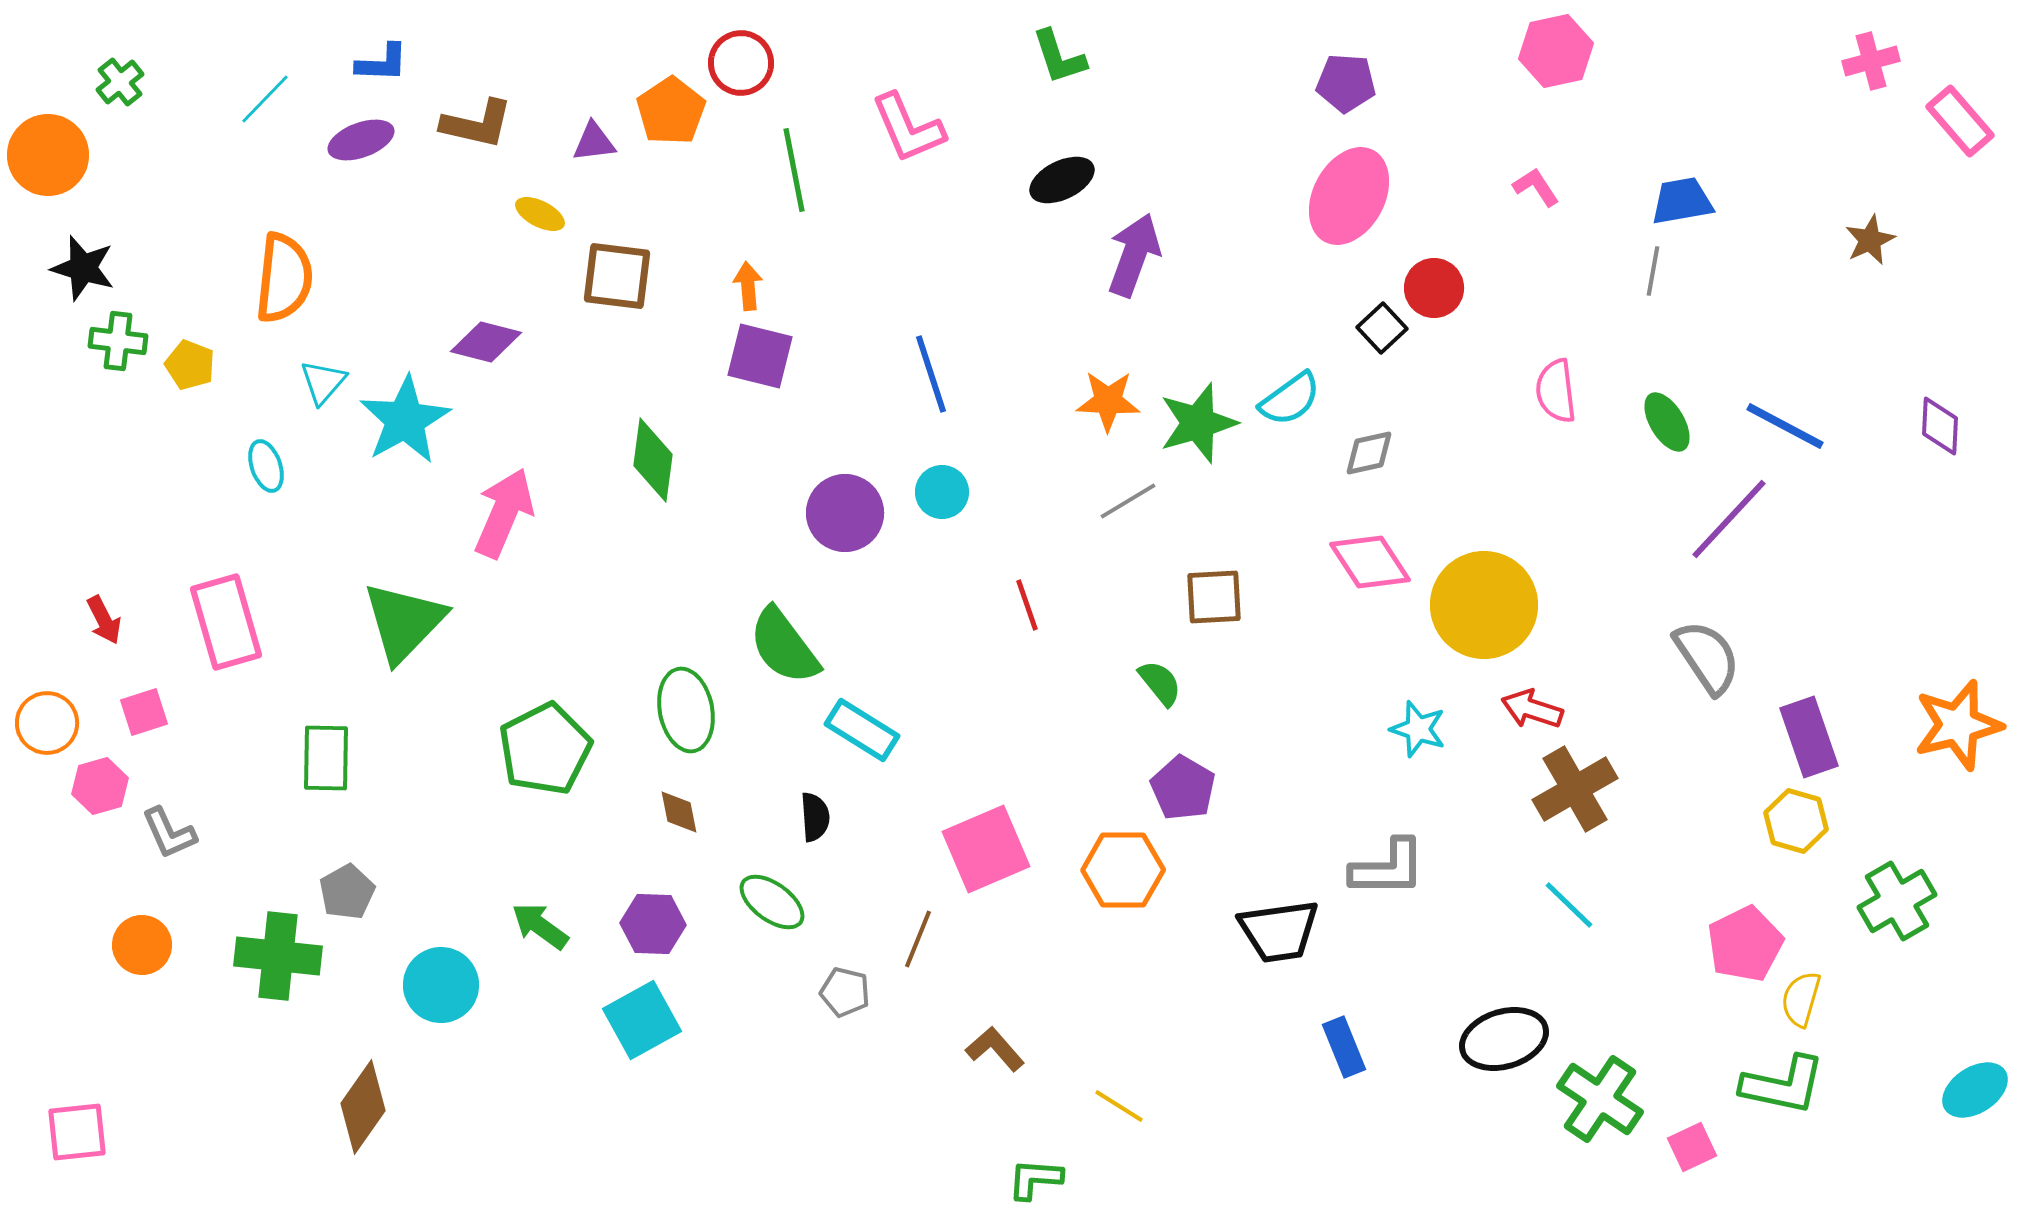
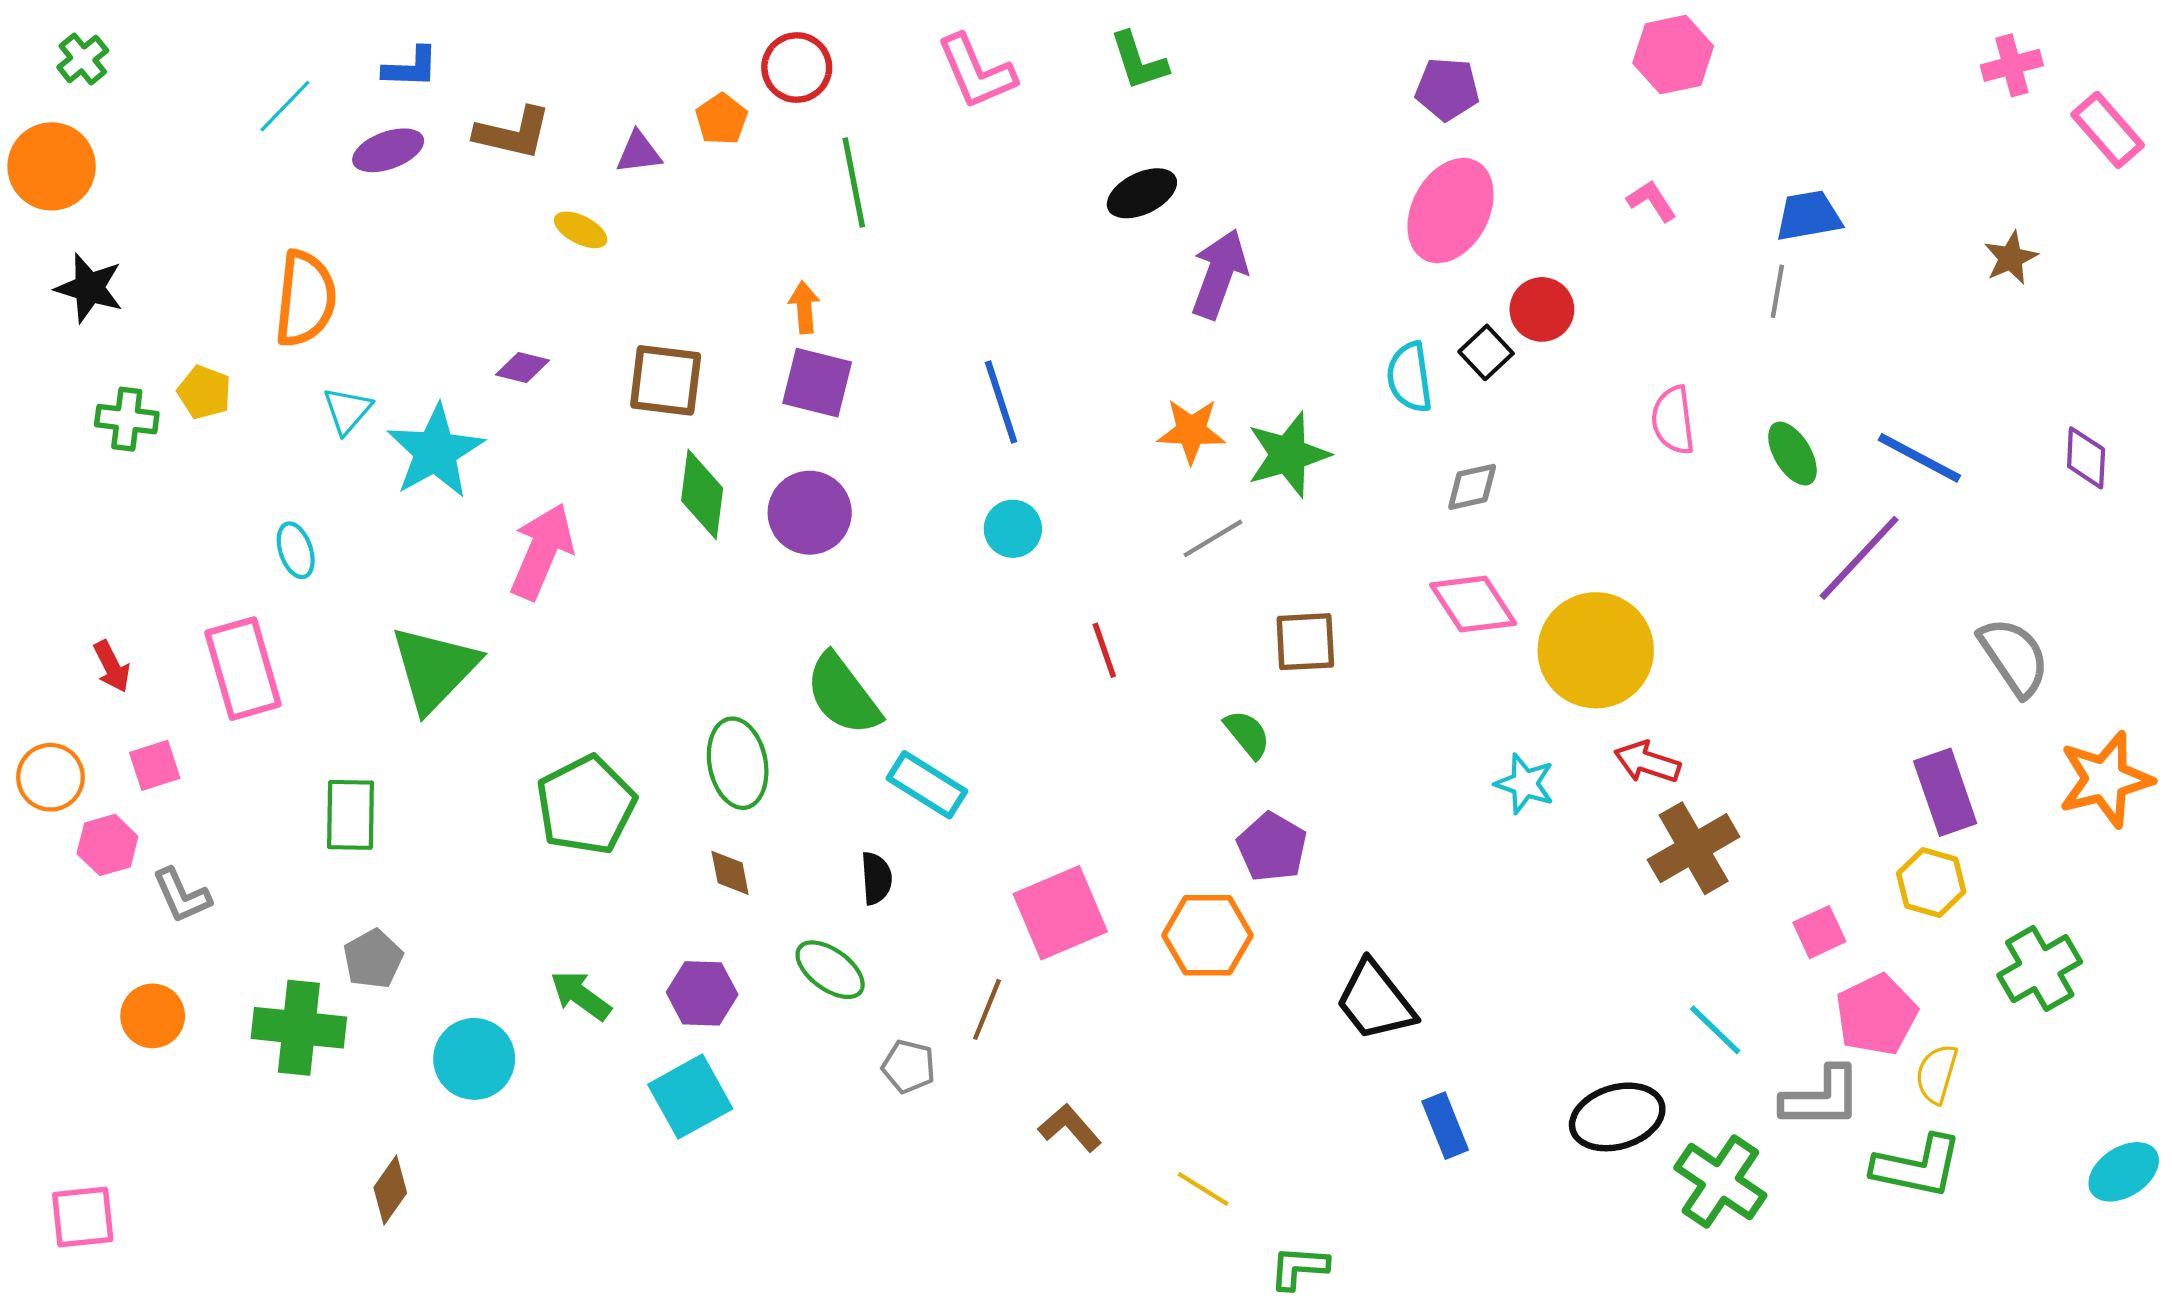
green cross: (120, 82) -> (83, 59), moved
orange pentagon: (671, 111) -> (721, 119), size x0.7
pink L-shape: (908, 128) -> (976, 72), moved
brown square: (617, 276) -> (666, 380), moved
green cross: (118, 341) -> (127, 419), moved
purple diamond: (486, 342) -> (523, 368), size x0.7
cyan semicircle: (1290, 399) -> (1410, 377), moved, turned 118
cyan ellipse: (266, 466) -> (296, 550), moved
purple circle: (845, 513) -> (810, 513), moved
gray semicircle: (1707, 657) -> (2014, 657), moved
gray L-shape: (1388, 868) -> (1822, 1098), moved
cyan line: (1569, 905) -> (1715, 1030), moved
black trapezoid: (1279, 931) -> (1375, 1001), turned 60
brown diamond: (363, 1107) -> (390, 1190), size x0.7
pink square: (1692, 1147) -> (1819, 932), moved
green L-shape: (1035, 1179) -> (1299, 1268), moved

